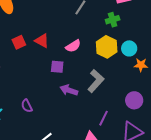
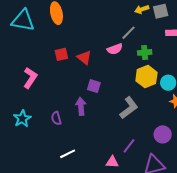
green cross: (113, 20) -> (145, 52), moved
pink semicircle: (73, 46) -> (115, 49), moved
purple arrow: (69, 90) -> (81, 106), moved, turned 54

